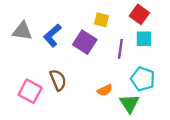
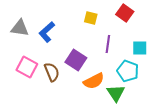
cyan square: (144, 39) -> (140, 48), moved
purple square: (85, 42) -> (76, 60), moved
orange semicircle: (105, 90) -> (94, 81), size x1.5
pink square: (30, 91) -> (27, 67), moved

